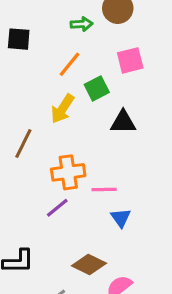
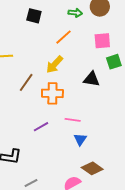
green square: (97, 88) -> (114, 62), moved
orange cross: (68, 172) -> (52, 93), moved
brown diamond: (89, 264) -> (92, 168), moved

